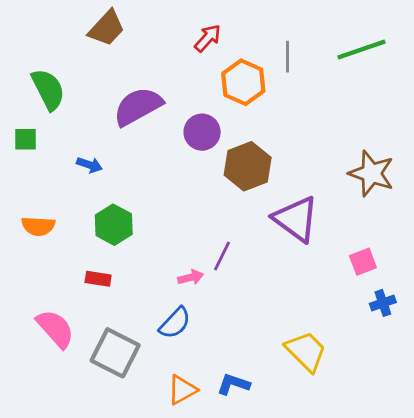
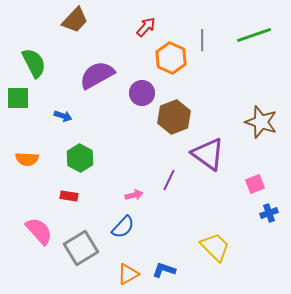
green square: (25, 139) -> (18, 98), size x1.4
purple line: (222, 256) -> (169, 180), moved
gray square: (115, 353) -> (81, 248), turned 32

